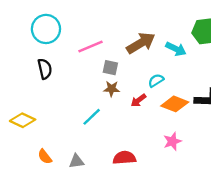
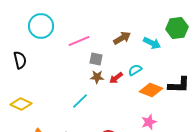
brown arrow: (141, 43) -> (122, 38), size x0.7
black semicircle: (45, 69) -> (20, 60), moved
red arrow: (138, 100) -> (116, 78), moved

